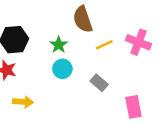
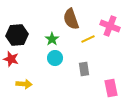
pink cross: (139, 42) -> (110, 26), moved
gray rectangle: (99, 83) -> (84, 69), turned 40

